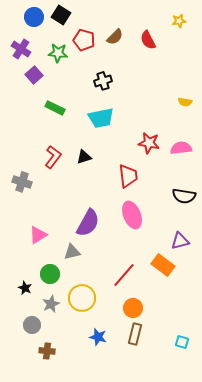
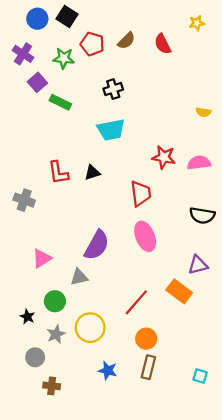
green rectangle: (55, 108) -> (60, 102), moved
red L-shape: (53, 157) -> (58, 173), turned 135

